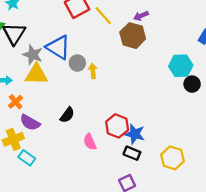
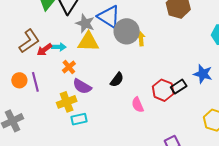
gray circle: (77, 63) -> (127, 31), size x1.6
blue star: (135, 134) -> (203, 74), moved
black rectangle: (132, 153) -> (179, 87), moved, turned -56
cyan rectangle: (27, 158) -> (79, 119), turned -49

